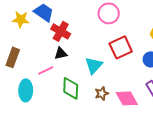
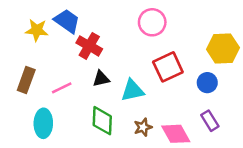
black triangle: (61, 53) -> (101, 79), moved
cyan triangle: (94, 65) -> (132, 90), turned 36
pink line: (46, 70) -> (62, 88), moved

